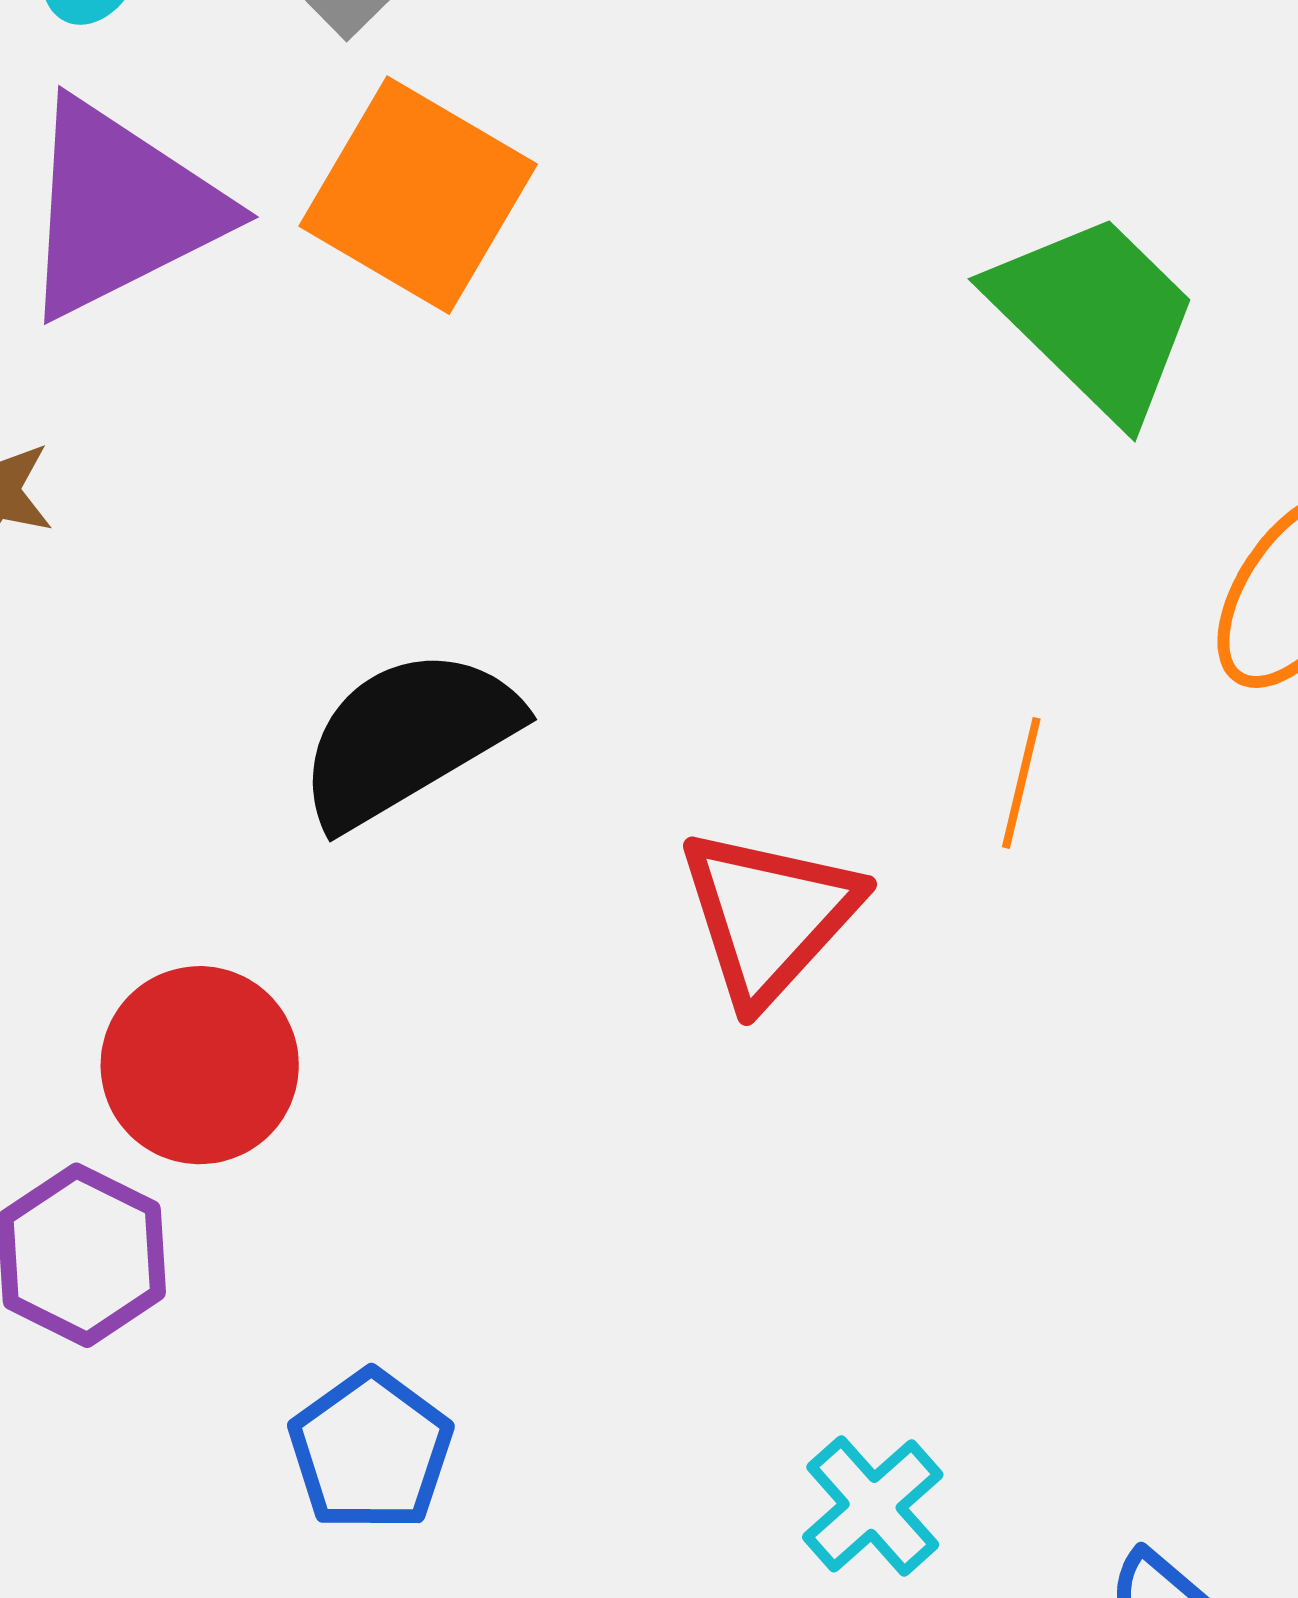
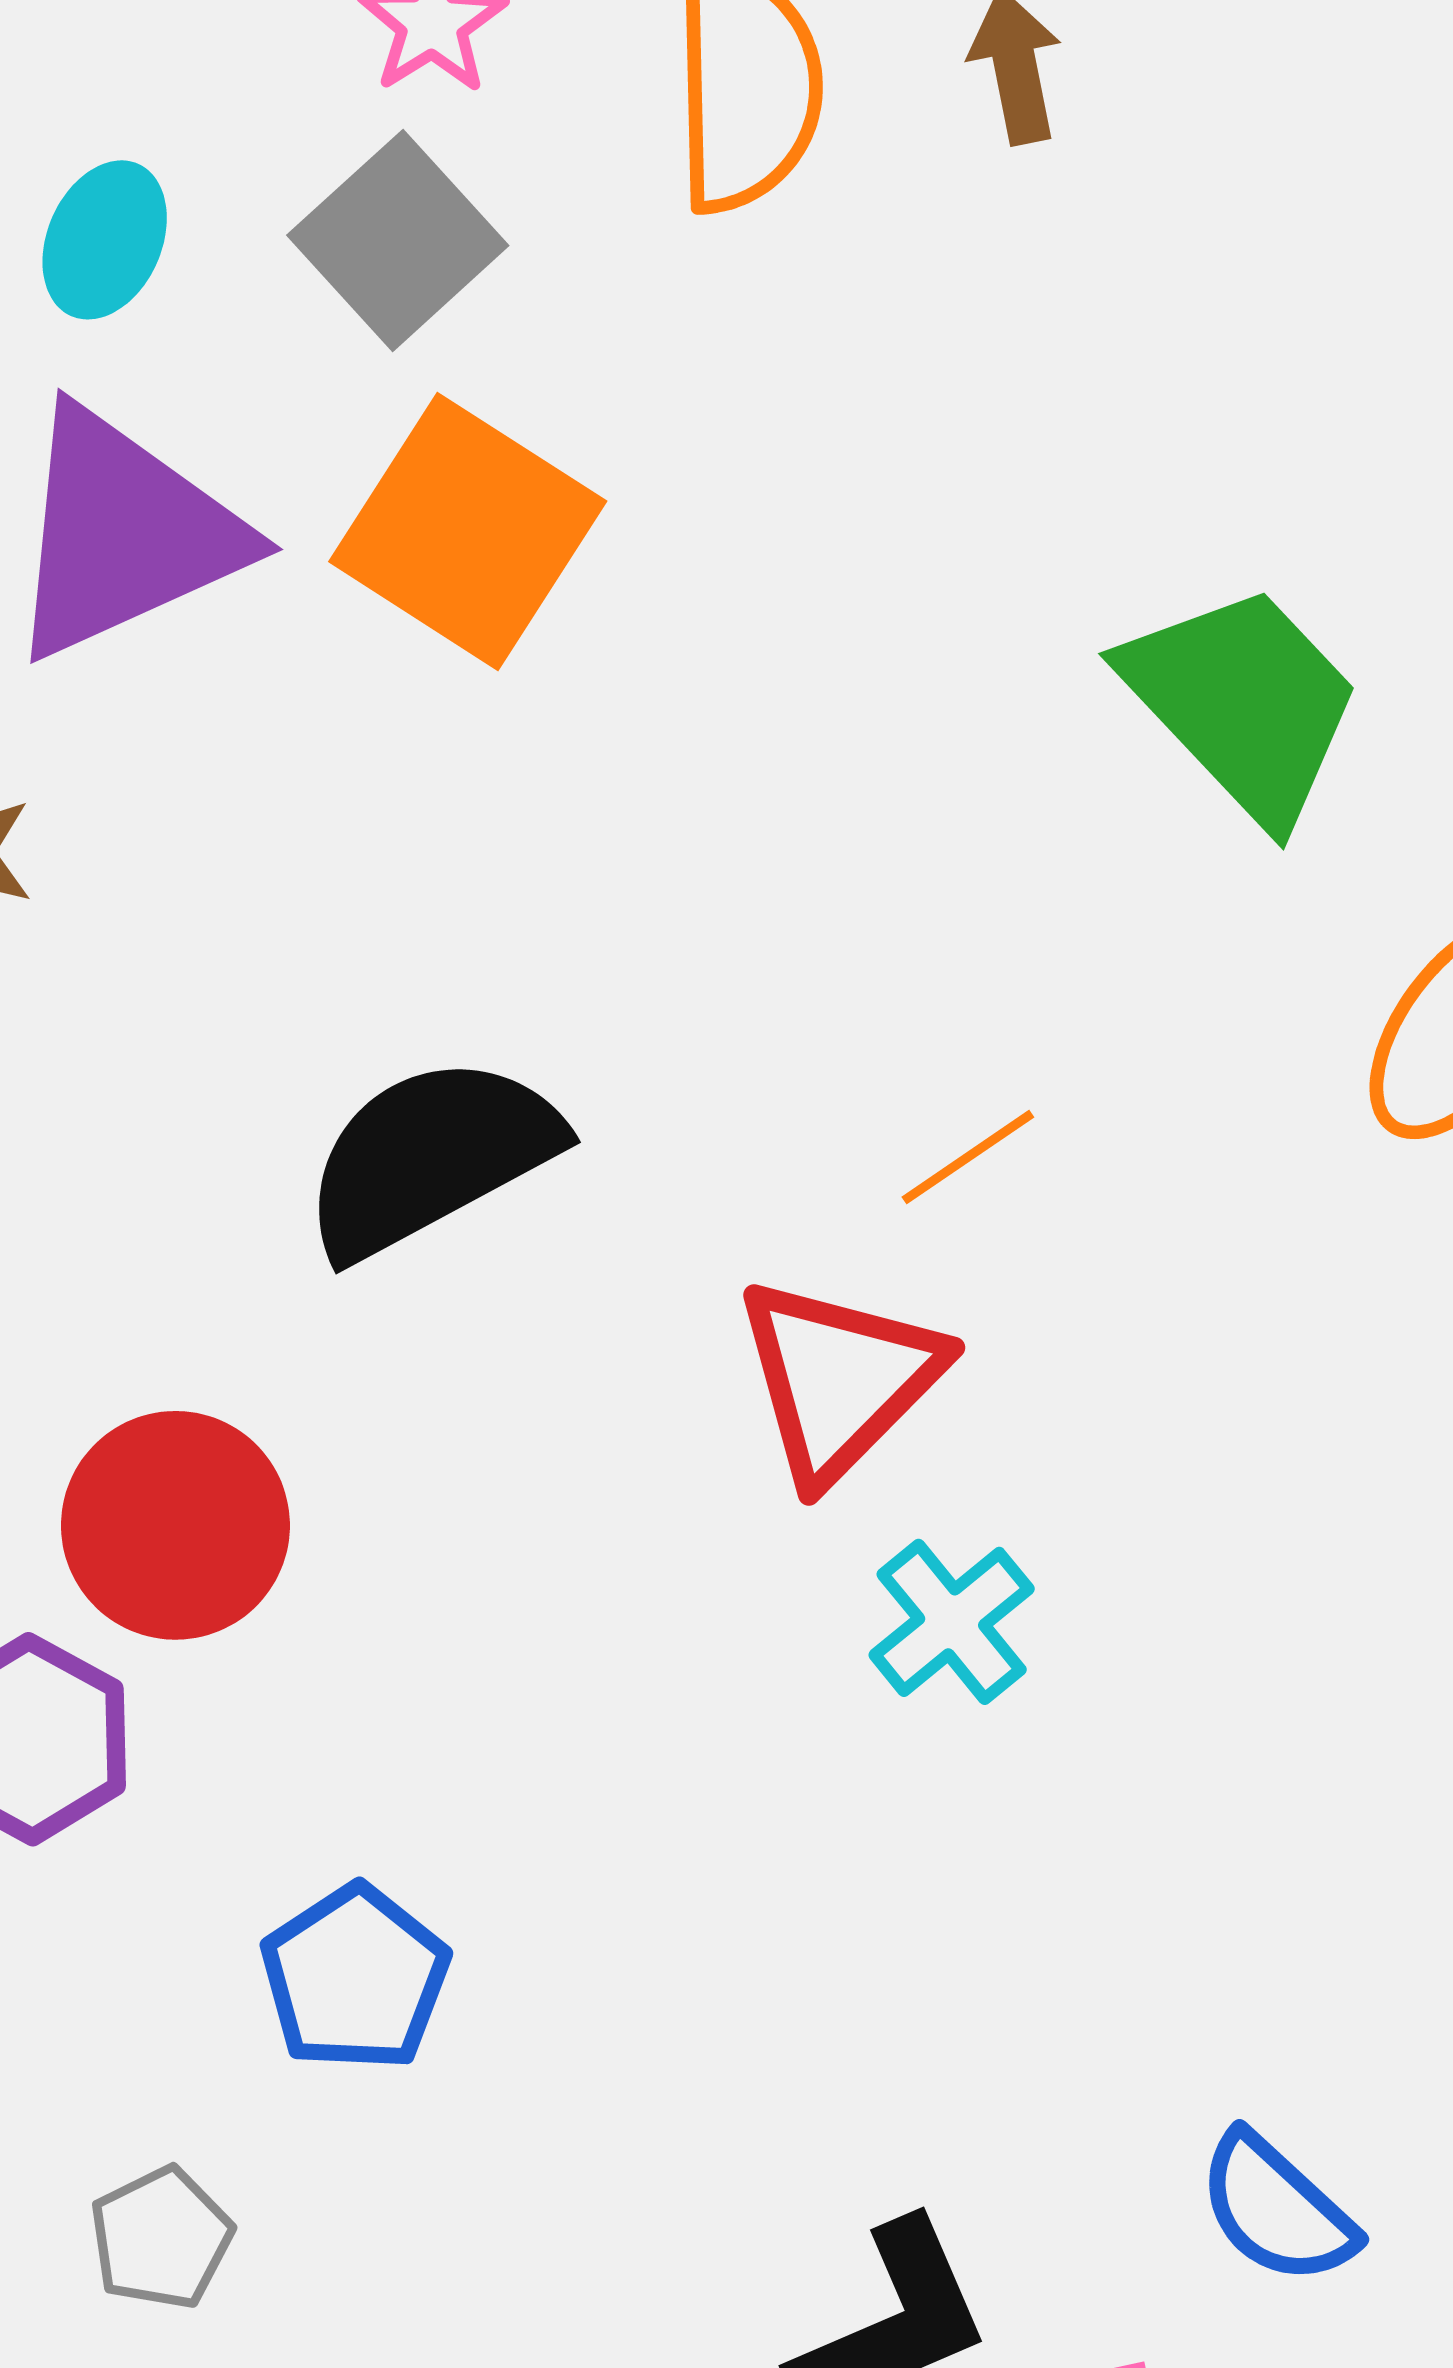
orange line: (1021, 783) -> (968, 1157), moved, turned 40
cyan cross: (873, 1506) -> (952, 1622), moved

